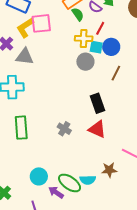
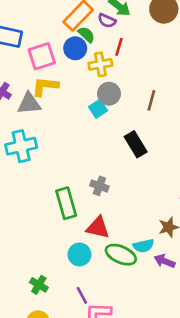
yellow L-shape: (25, 28) -> (45, 86), moved, turned 50
cyan square: (96, 47) -> (98, 109), moved, turned -32
blue circle: (111, 47) -> (75, 48), moved
green rectangle: (21, 128) -> (66, 203), moved
red triangle: (97, 129) -> (98, 228), moved
purple arrow: (56, 192) -> (165, 261), moved

